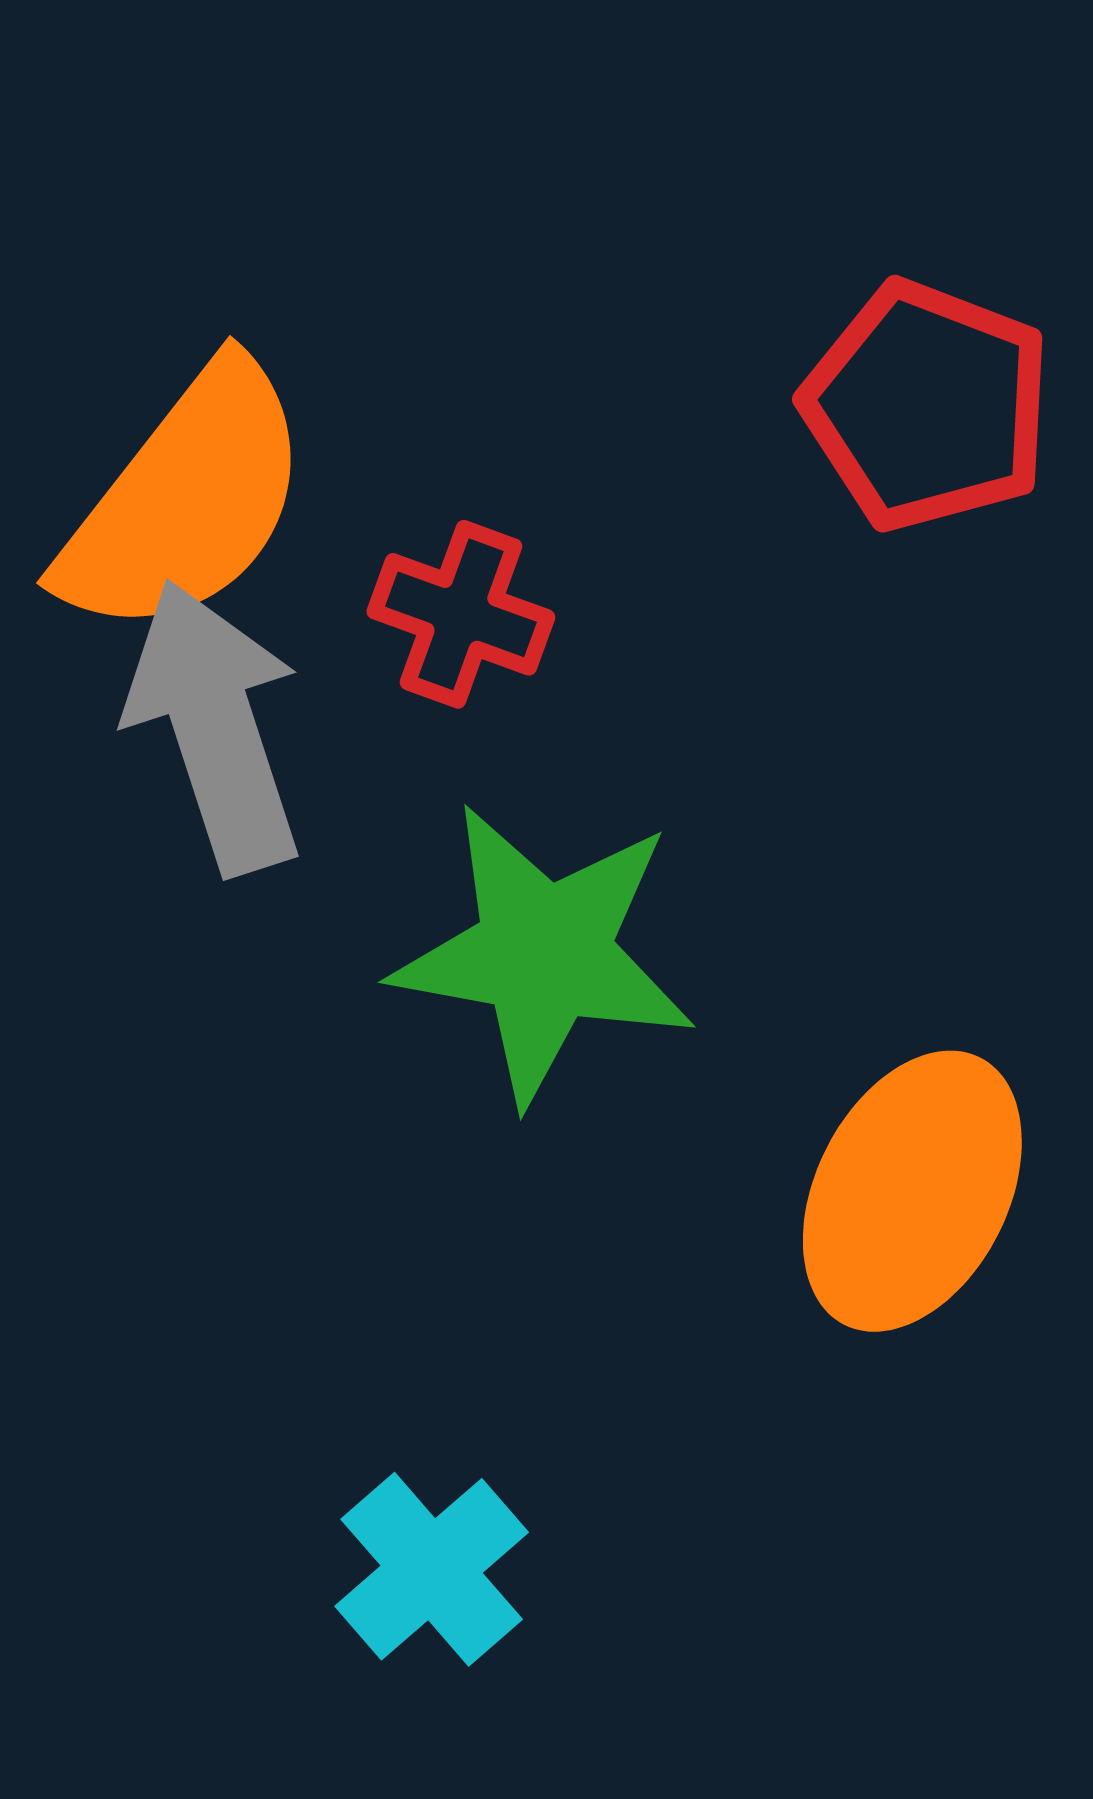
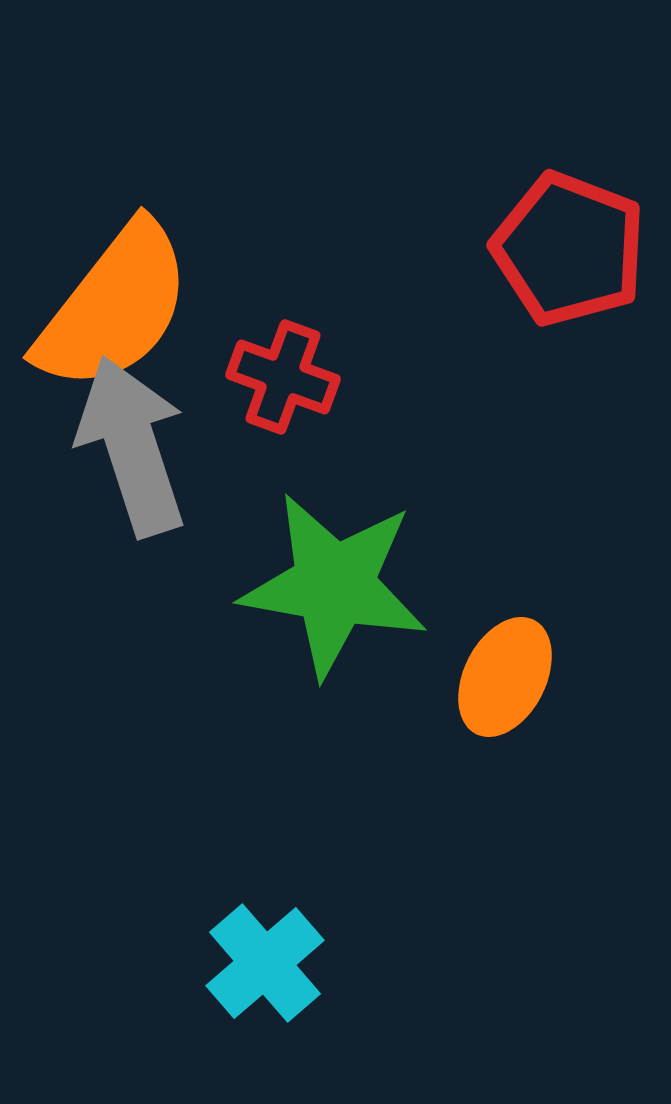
orange ellipse: (912, 1191) -> (505, 677), moved, size x0.7

